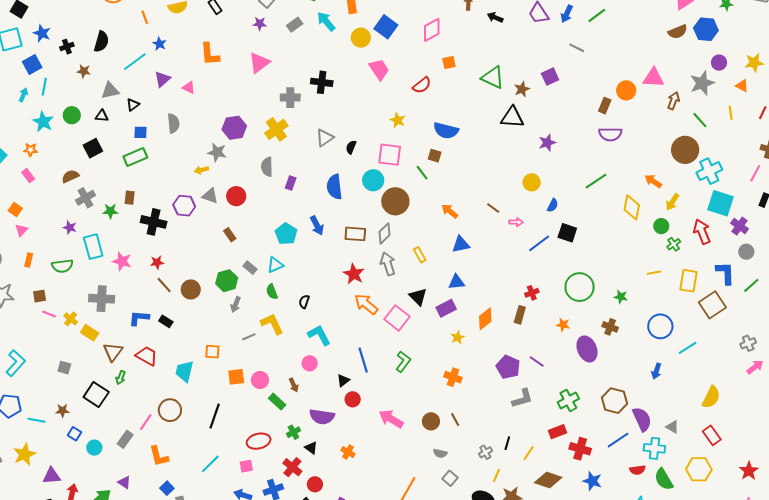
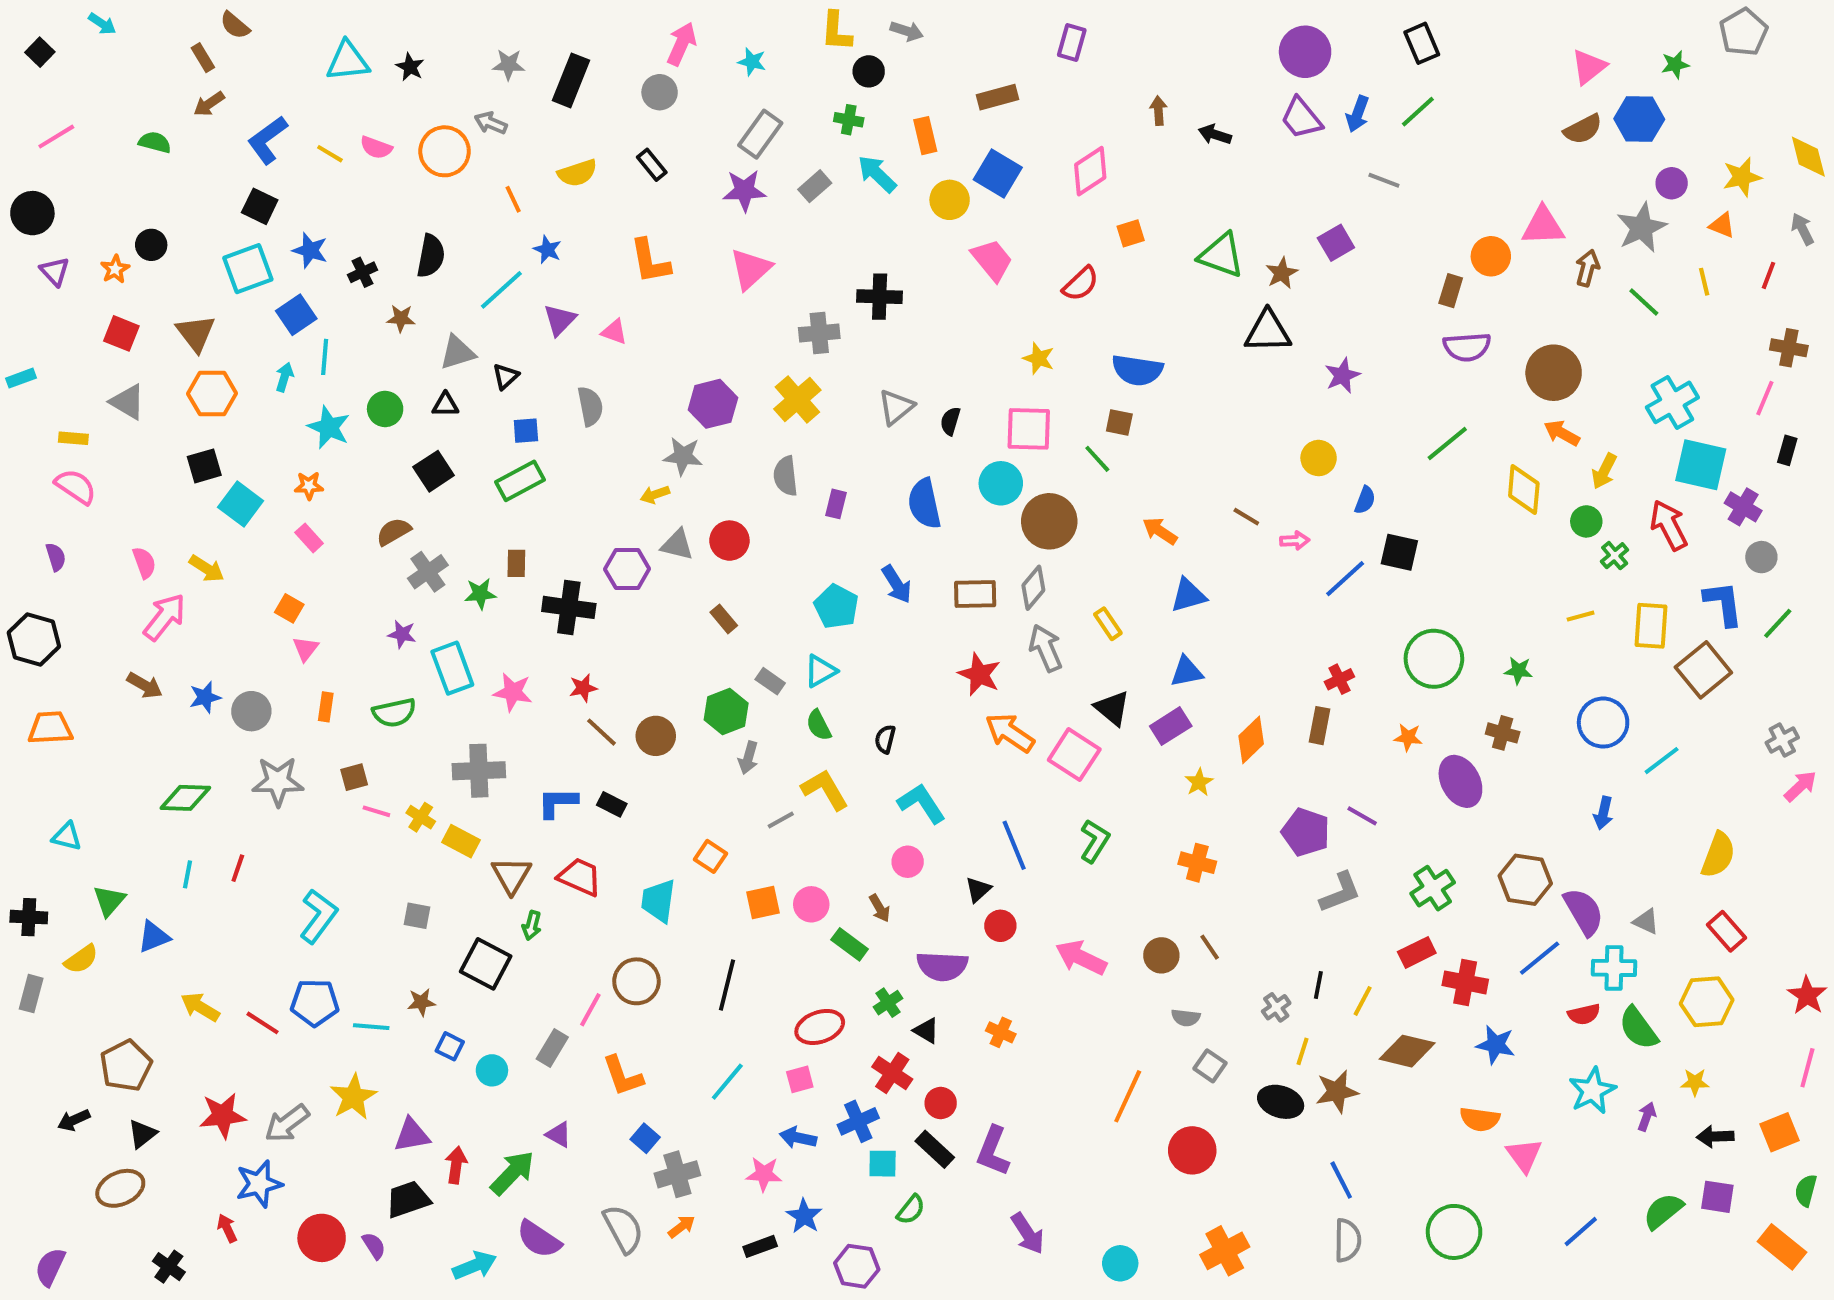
purple star: (260, 24) -> (744, 190), size x1.5
brown circle: (685, 150) -> (1554, 373), moved
orange square: (212, 352) -> (710, 856), turned 35

